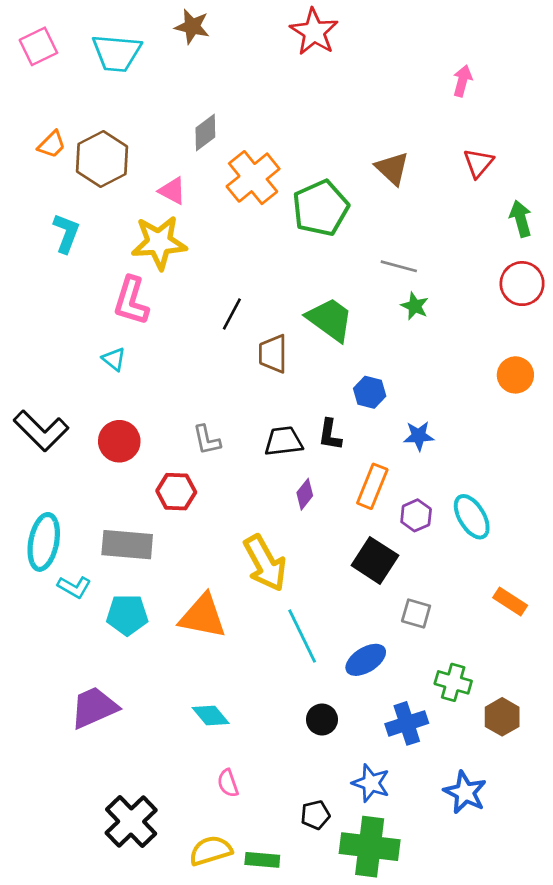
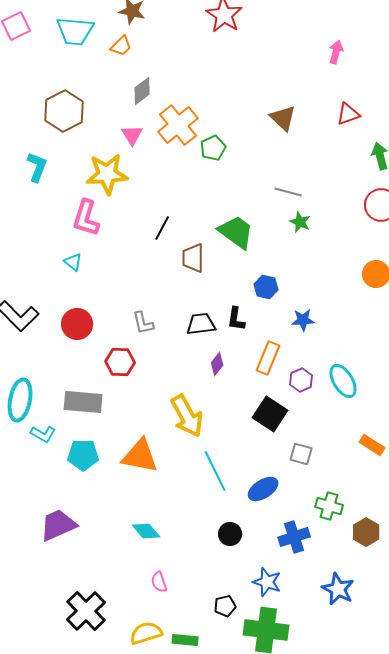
orange trapezoid: (52, 144) -> (121, 46), moved
red triangle: (478, 163) -> (348, 114), turned 30
pink triangle: (172, 191) -> (132, 135), moved, turned 30
green pentagon: (321, 208) -> (213, 148), moved, size x0.6

